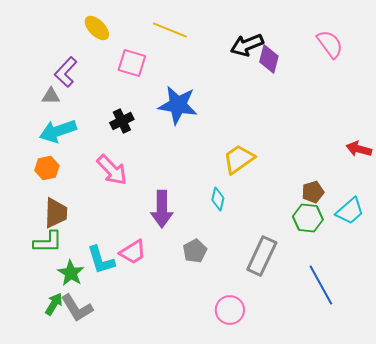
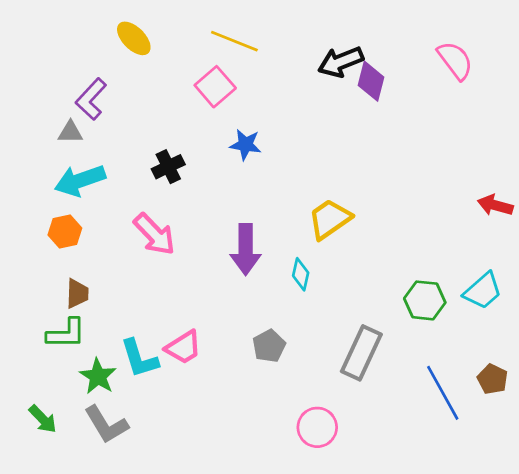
pink square: (132, 63) -> (215, 87), moved, turned 32
blue star: (178, 105) -> (246, 145), size x0.6
brown pentagon: (313, 192) -> (492, 379), moved, turned -30
purple arrow: (162, 209) -> (246, 249), moved
brown trapezoid: (56, 213) -> (77, 294), size x0.7
green arrow: (54, 304) -> (43, 419), moved, turned 105

